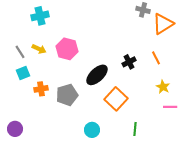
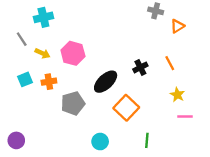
orange triangle: (163, 24) -> (177, 26), size x0.6
gray line: (20, 52) -> (22, 39), moved
orange cross: (41, 89) -> (49, 82), moved

